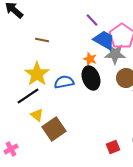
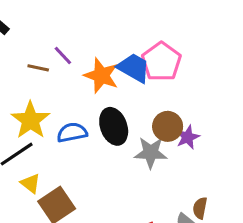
purple line: (92, 20) -> (63, 55), moved
gray star: (115, 54) -> (151, 153), moved
orange star: (90, 59) -> (101, 76), moved, size x1.6

